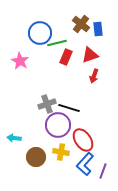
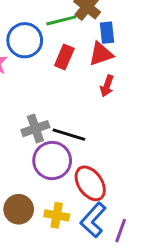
blue rectangle: (98, 29) -> (107, 33), moved
blue circle: (40, 33) -> (25, 40), moved
green line: (57, 43) -> (61, 20), moved
yellow cross: (61, 152) -> (57, 215), moved

